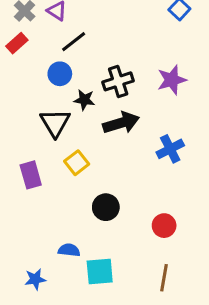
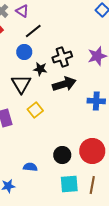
blue cross: (170, 149) -> (96, 101), turned 30
black circle: (106, 207) -> (62, 155), moved
red circle: (164, 226) -> (92, 151), size x1.6
cyan square: (100, 272) -> (69, 184), moved

